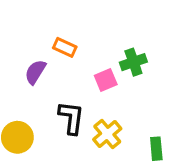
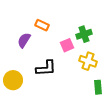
black L-shape: (71, 118) -> (46, 68), turned 80
yellow cross: (107, 134) -> (88, 61), moved, turned -30

